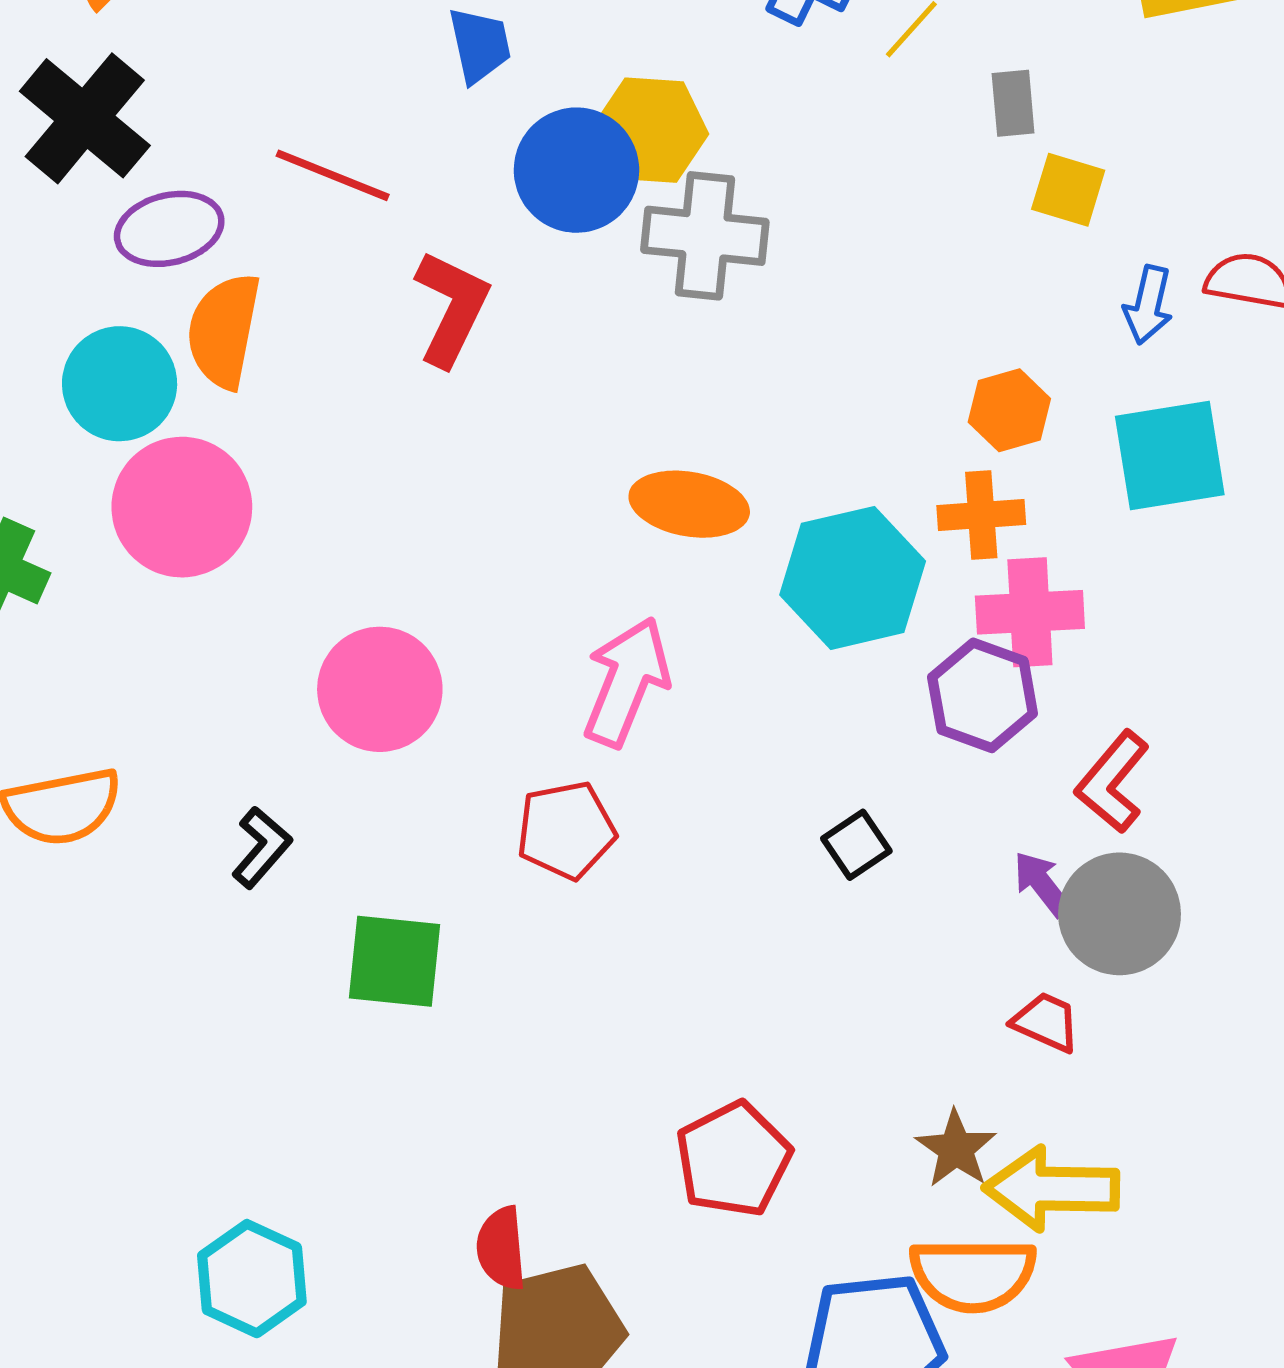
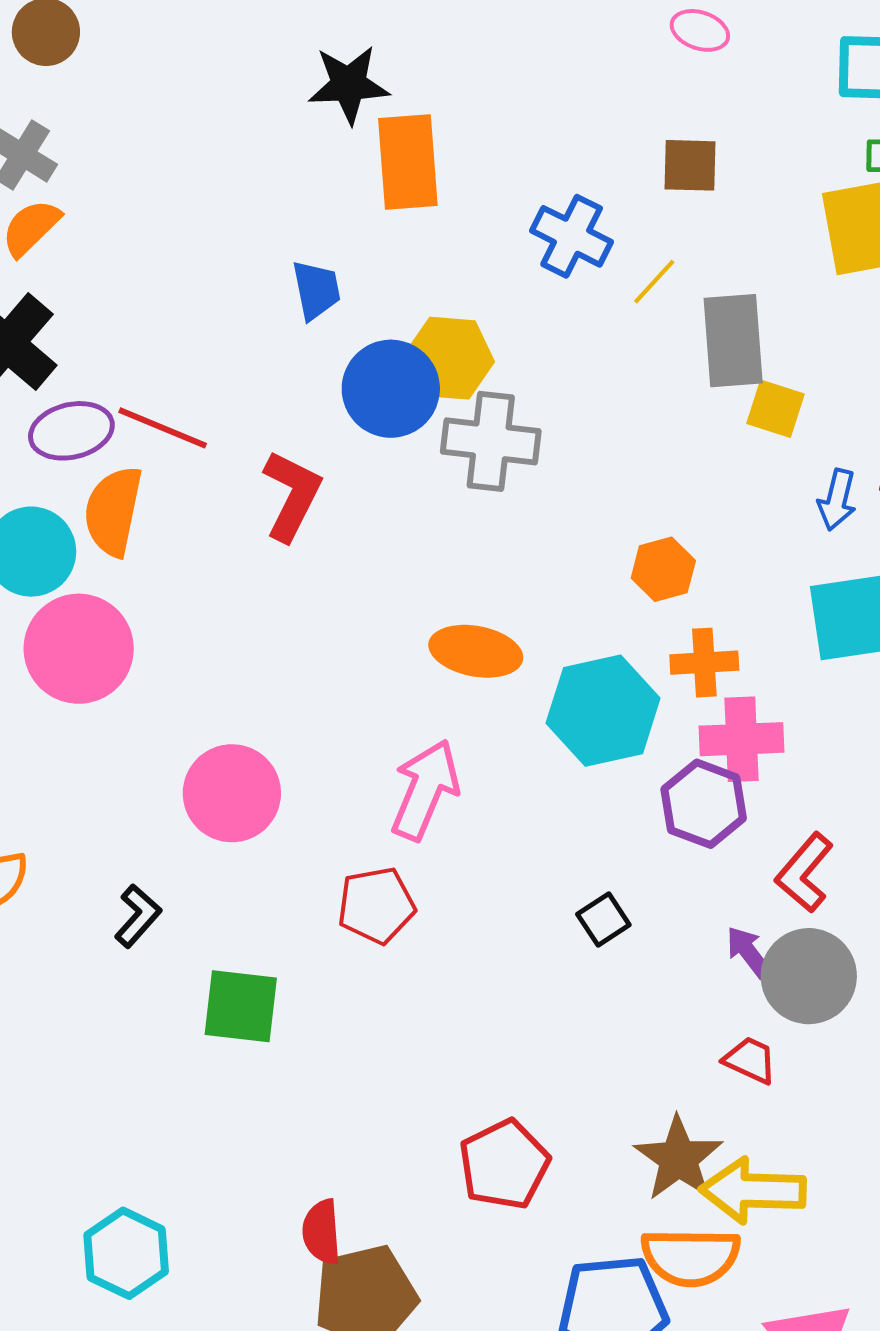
gray rectangle: (1013, 103) -> (733, 341), size x1.8
red line: (333, 175) -> (163, 428), moved
orange hexagon: (1009, 410) -> (663, 569), moved
brown star: (956, 1149) -> (678, 1159), size x1.4

